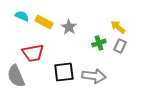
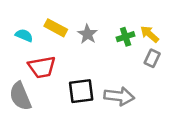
cyan semicircle: (22, 16) -> (24, 35), moved
green cross: (99, 43) -> (126, 37), moved

